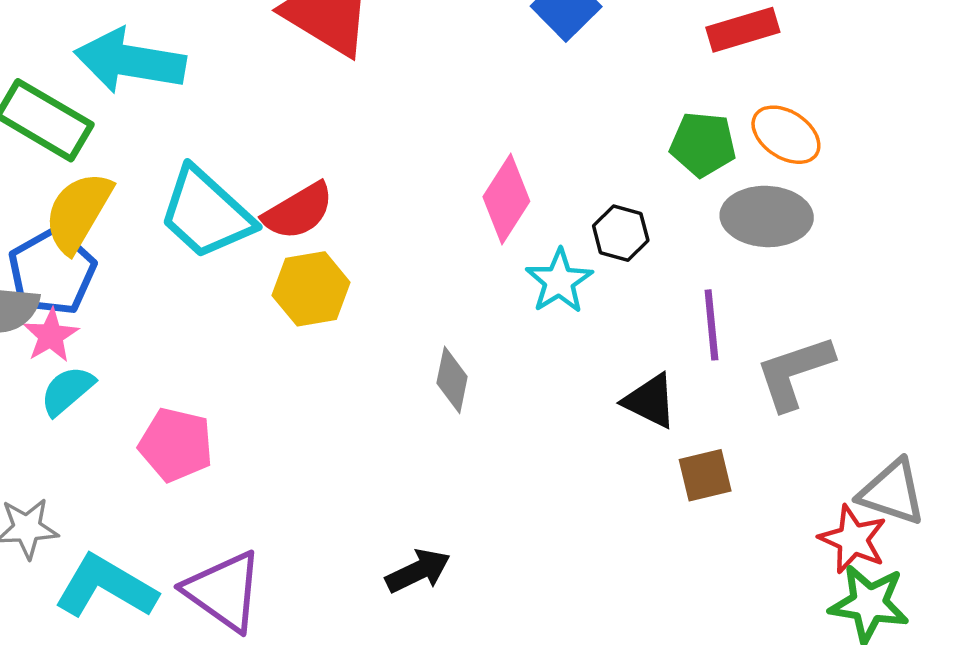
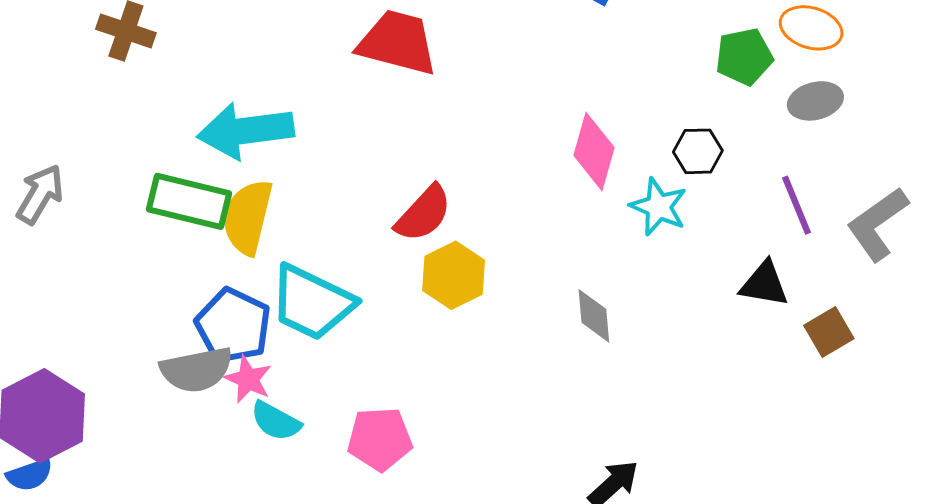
yellow semicircle: (78, 212) -> (248, 217), moved
cyan trapezoid: (206, 213) -> (312, 303), moved
gray ellipse: (767, 216) -> (815, 101), size x0.7
cyan semicircle: (67, 391) -> (276, 421), turned -94

